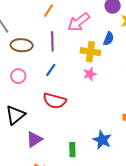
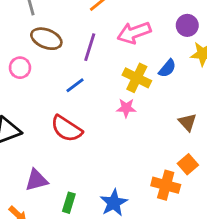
pink circle: (18, 76) -> (20, 68), moved
purple triangle: (34, 139) -> (36, 180), moved

